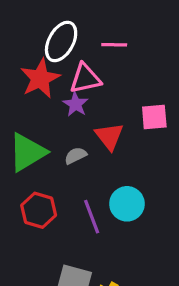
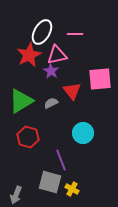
pink square: (154, 117) -> (100, 79), size x1.4
purple line: (92, 217) -> (61, 160), moved

